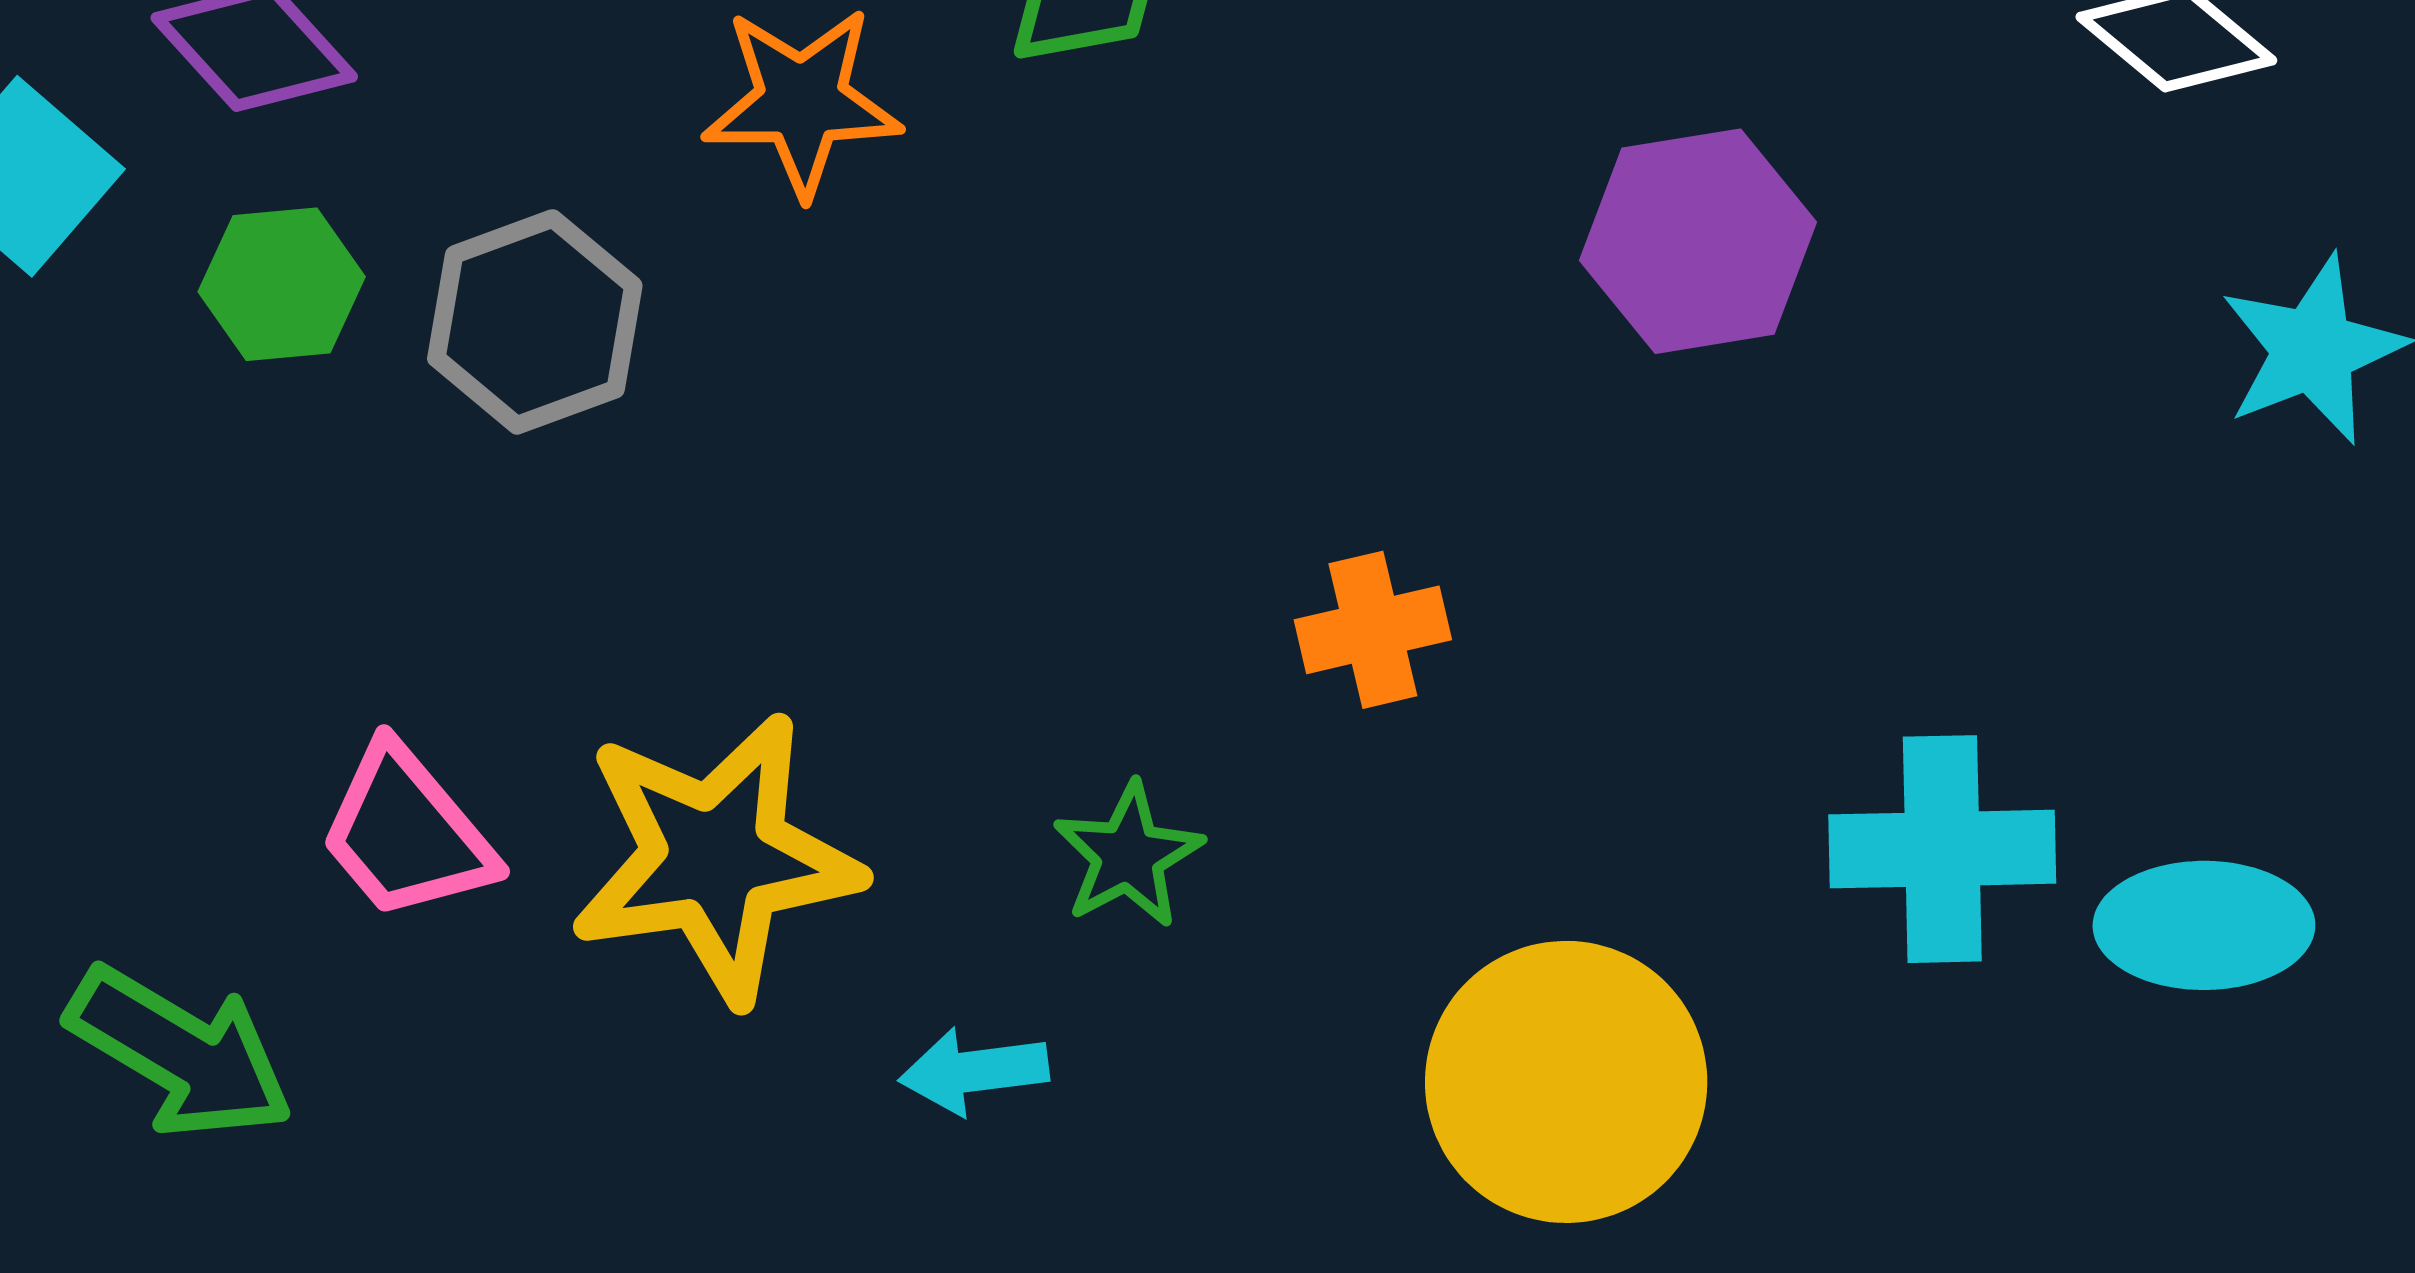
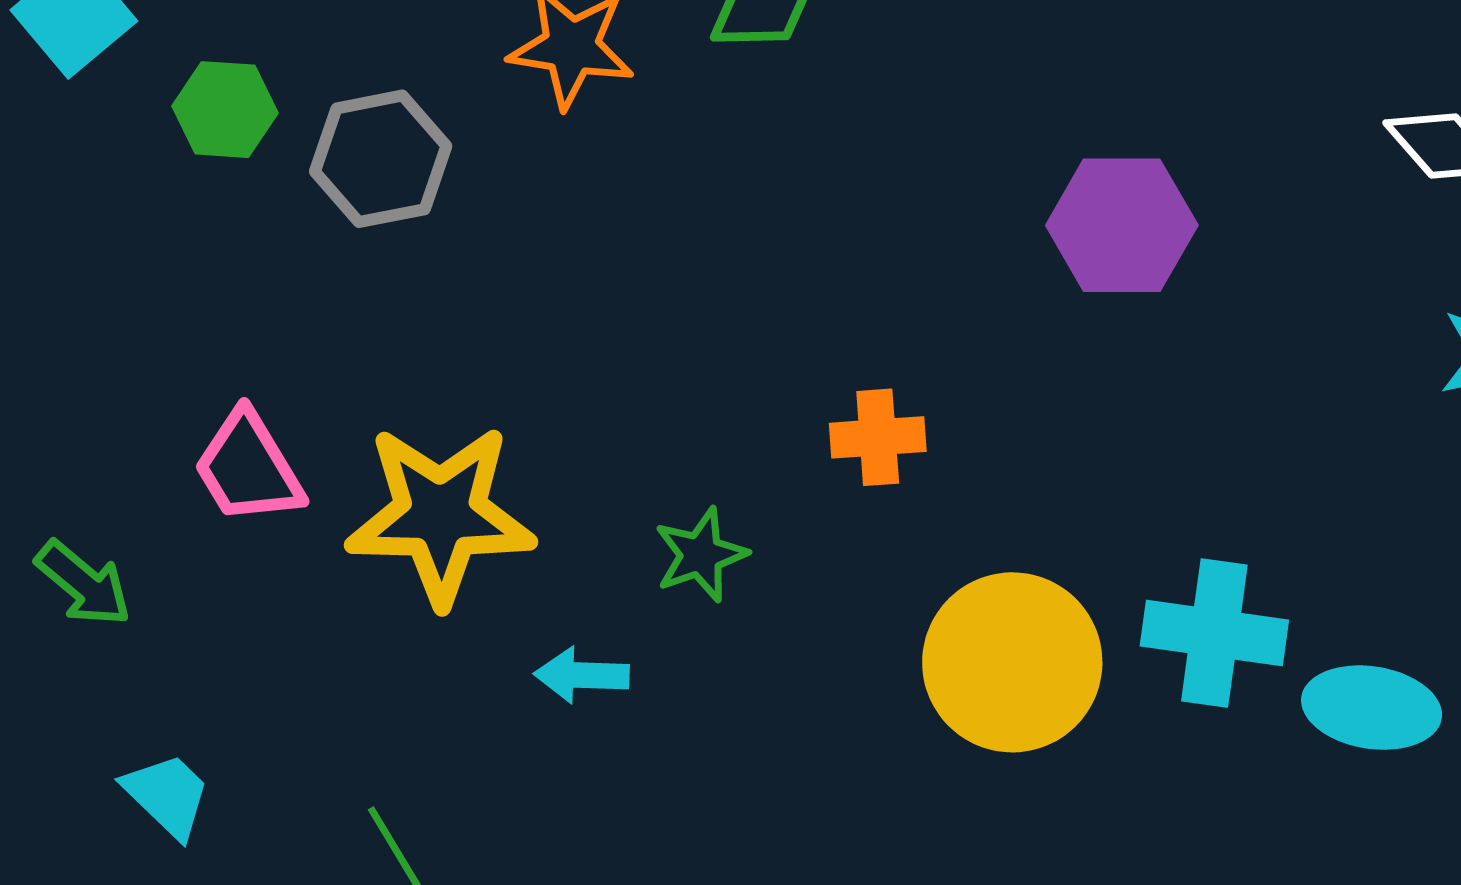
green arrow: (180, 1053) -> (83, 583), size x0.7
yellow circle: (1566, 1082) -> (1012, 662), moved

